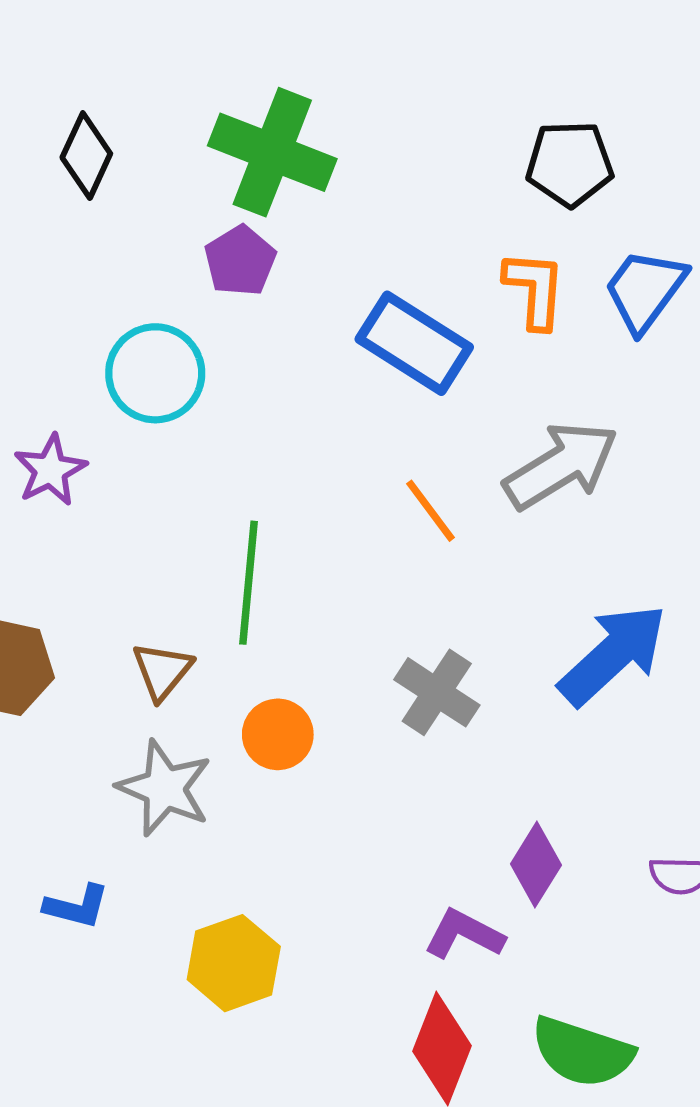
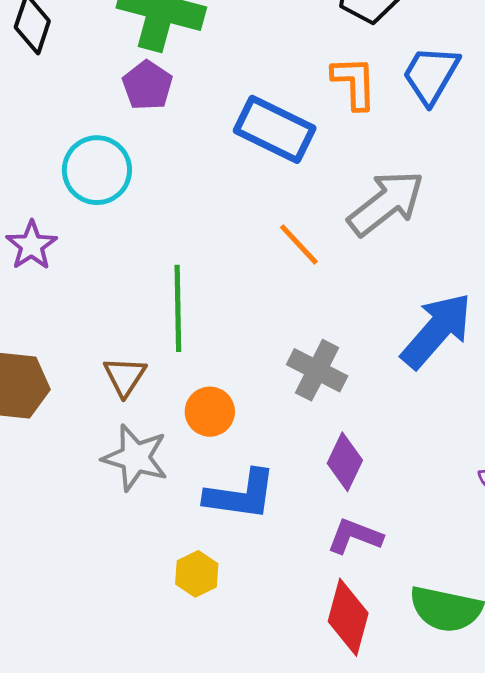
purple diamond: (536, 864) -> (345, 462), moved
blue L-shape: (77, 906) -> (241, 495), moved, size x1.6
yellow hexagon: (234, 963) -> (197, 574), size x0.7

